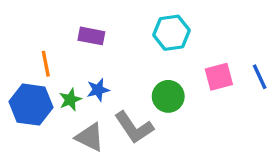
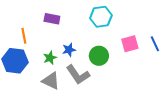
blue star: (98, 90) -> (69, 50), moved
green star: (70, 100) -> (50, 58), moved

